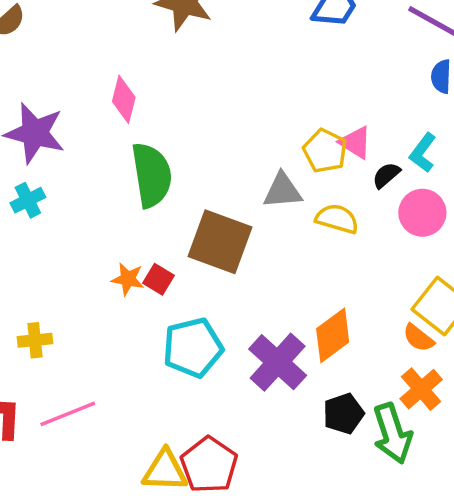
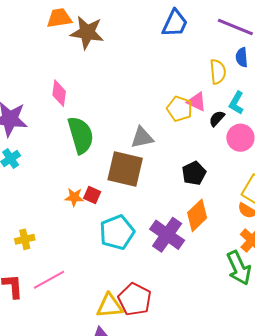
gray triangle: (283, 191) -> (142, 138), moved
yellow semicircle: (337, 219) -> (218, 72), moved, turned 75
black pentagon: (344, 414) -> (194, 173), moved

